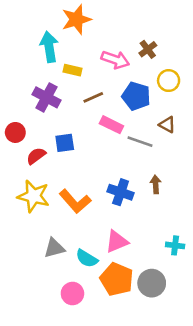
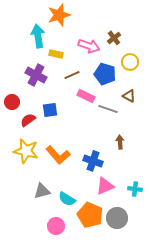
blue cross: (121, 192) -> (93, 161), moved
pink triangle: (117, 242) -> (105, 186), moved

